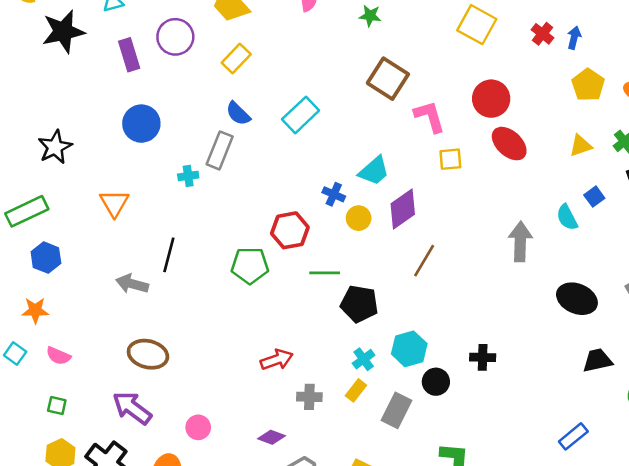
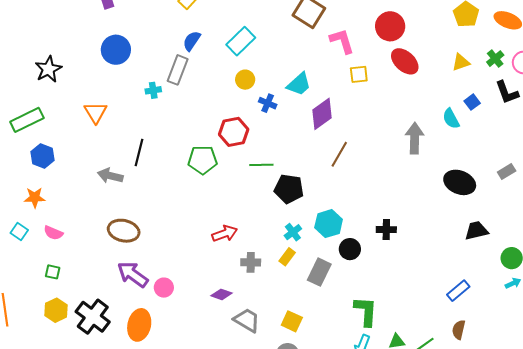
blue semicircle: (238, 114) -> (192, 41), turned 80
yellow circle: (359, 218) -> (245, 80), moved
purple arrow: (132, 408) -> (133, 274), moved

